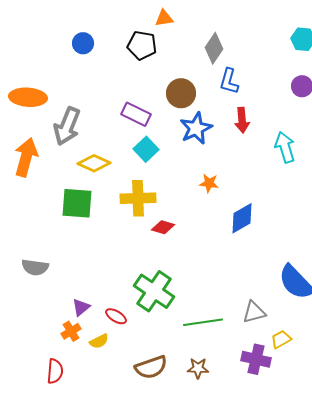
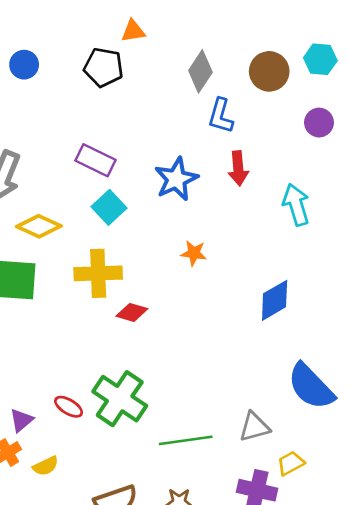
brown circle: (181, 93) -> (269, 71), moved
blue diamond: (242, 218) -> (275, 300), moved
red ellipse: (116, 316) -> (69, 407), moved

